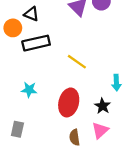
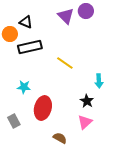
red ellipse: (69, 102) -> (43, 108), moved
gray rectangle: (17, 129) -> (14, 121), turned -40
brown semicircle: (75, 137) -> (60, 138), moved, turned 128

